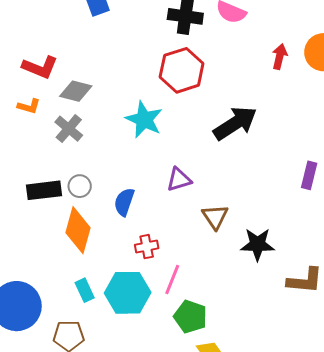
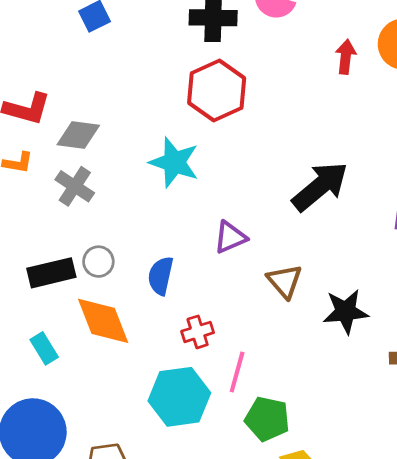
black arrow: (235, 123) -> (320, 186), moved
orange diamond: (78, 230) -> (103, 321), turned -30
cyan rectangle: (85, 290) -> (44, 348), moved

